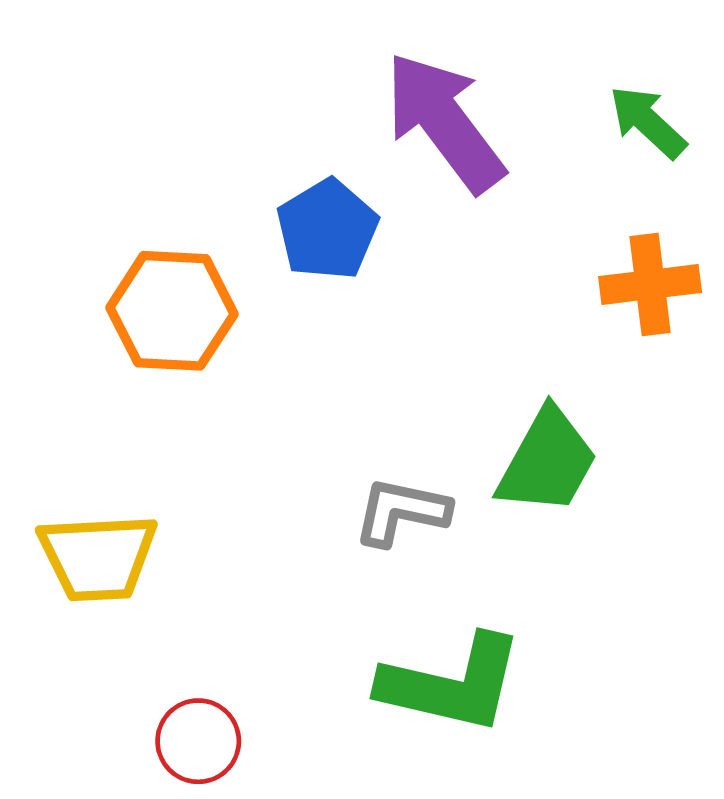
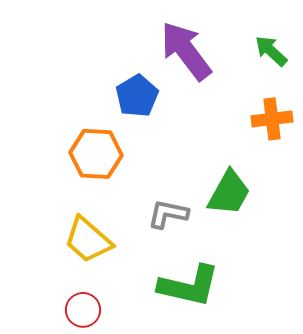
orange hexagon: (172, 311) -> (96, 154), moved
yellow trapezoid: (98, 557) -> (88, 240), moved, turned 44

